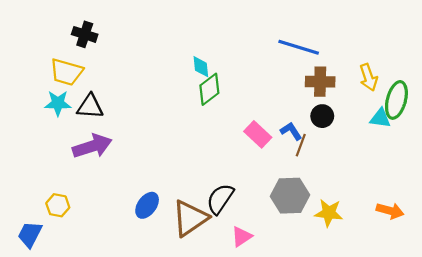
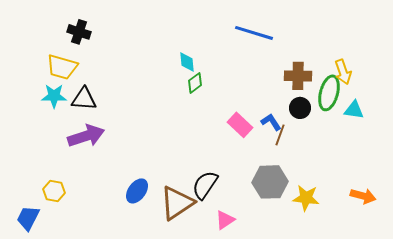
blue line: (299, 47) -> (254, 33), moved
green diamond: (209, 89) -> (195, 83), size x0.7
green ellipse: (396, 100) -> (329, 93), moved

